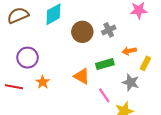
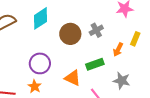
orange arrow: (129, 51) -> (118, 50), turned -48
purple circle: (28, 58) -> (40, 63), moved
yellow rectangle: (145, 63) -> (135, 39), moved

